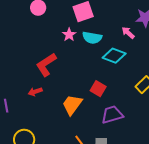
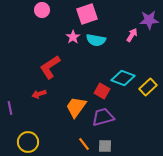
pink arrow: (128, 33) -> (132, 35), turned 80
cyan diamond: (114, 56) -> (123, 78), moved
purple trapezoid: (112, 115) -> (103, 117), moved

